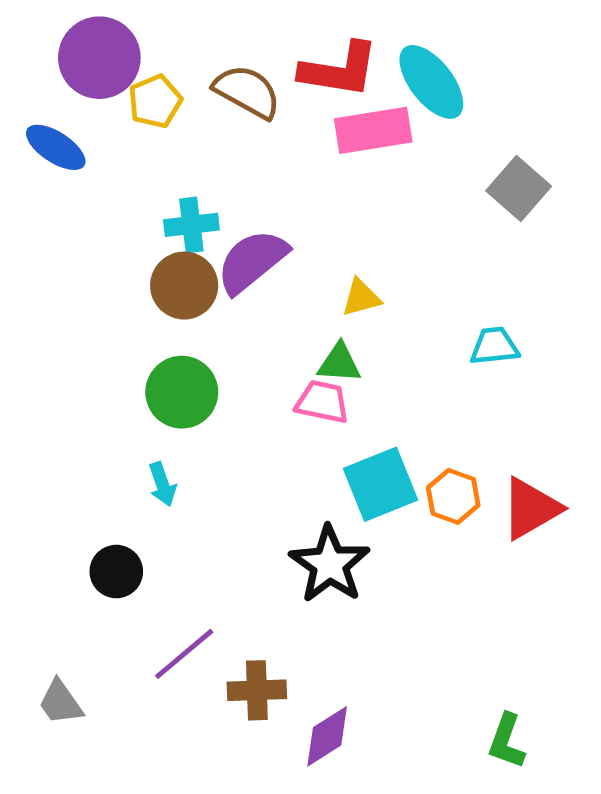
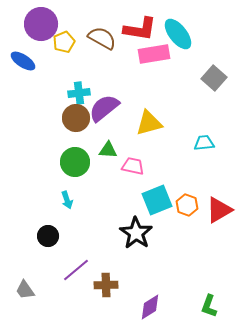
yellow triangle: (361, 298) -> (149, 123), size x1.6
green triangle: (339, 363) -> (108, 150), moved
purple diamond: (327, 736) -> (150, 307), moved

